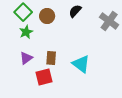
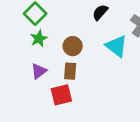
brown circle: (47, 16) -> (73, 46), moved
cyan triangle: (81, 64) -> (116, 46), moved

